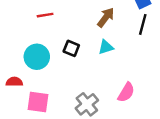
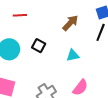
cyan triangle: (106, 47) -> (73, 55), moved

